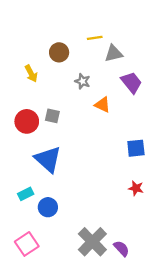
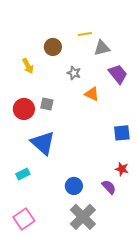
blue circle: (48, 207) -> (74, 186), moved
purple semicircle: (121, 248) -> (109, 187), moved

